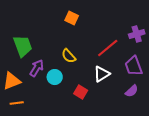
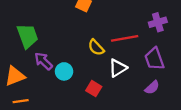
red line: (108, 48) -> (125, 38), turned 30
yellow semicircle: (69, 56) -> (96, 47), moved
purple arrow: (37, 68) -> (43, 61), turned -78

